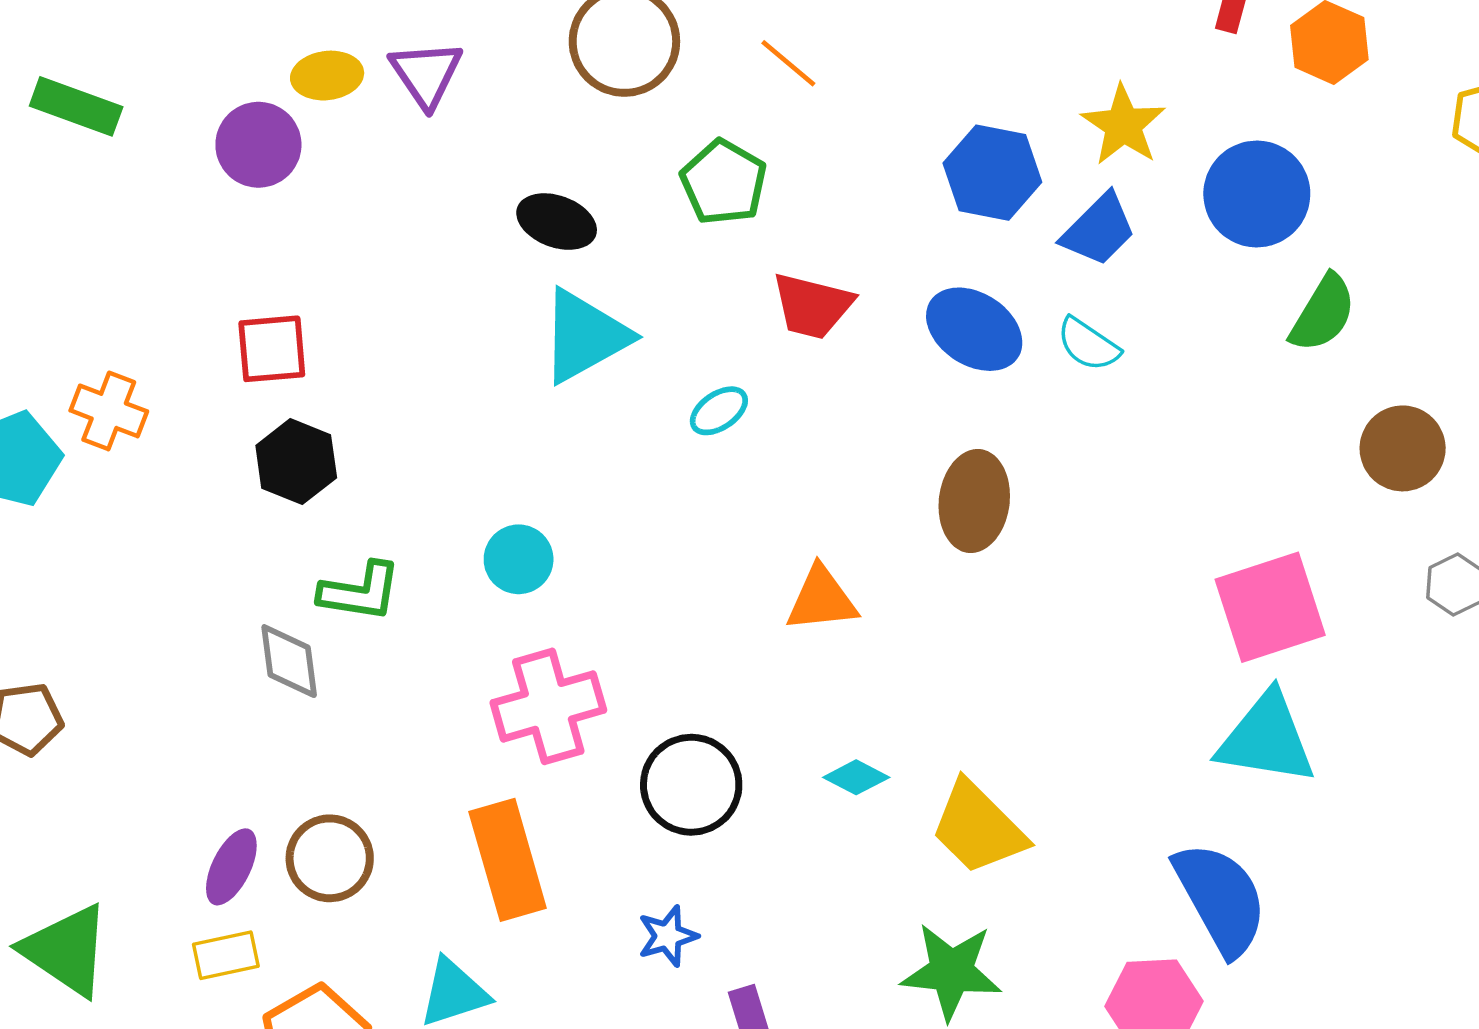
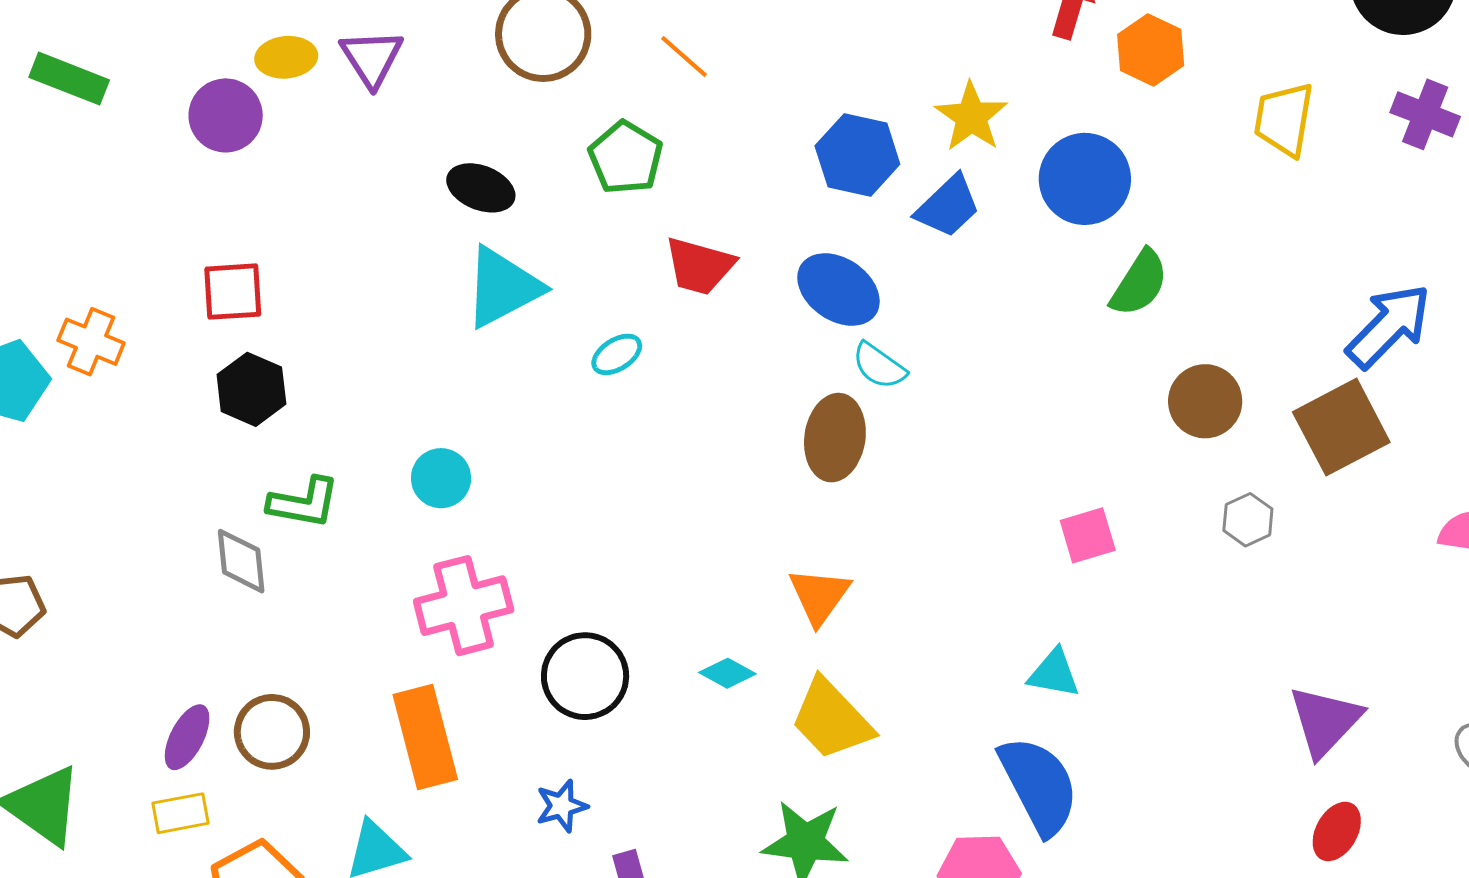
cyan semicircle: (1088, 344) -> (879, 366), moved
orange triangle: (822, 599) -> (819, 596), moved, turned -50
pink square: (1270, 607) -> (1088, 535), size x0.6
cyan triangle: (1266, 739) -> (1054, 673), moved, size x0.6

